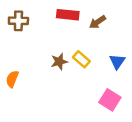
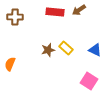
brown arrow: (98, 22) -> (79, 10), moved
blue triangle: (117, 62) -> (95, 50), turned -40

